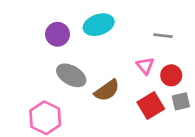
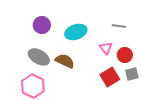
cyan ellipse: (99, 25) -> (76, 32), moved
gray ellipse: (71, 75) -> (39, 57), moved
brown semicircle: (107, 90) -> (65, 61), moved, turned -120

